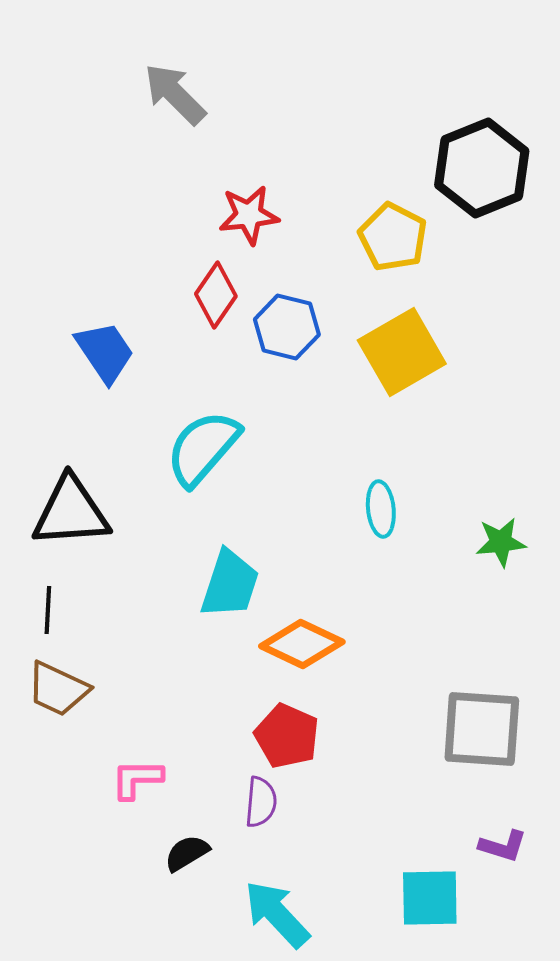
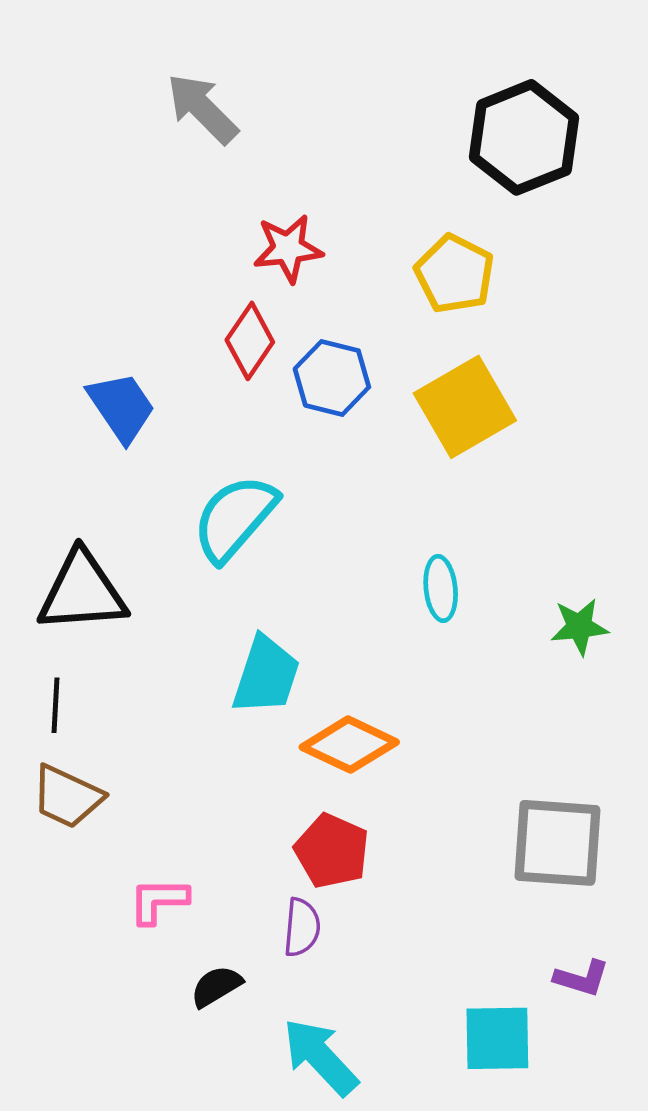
black hexagon: (482, 168) -> (524, 137), moved

